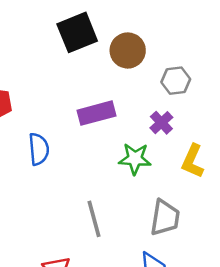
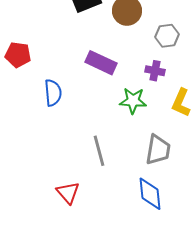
purple rectangle: (96, 113) -> (101, 63), turned 40
purple cross: (161, 123) -> (155, 71), turned -36

